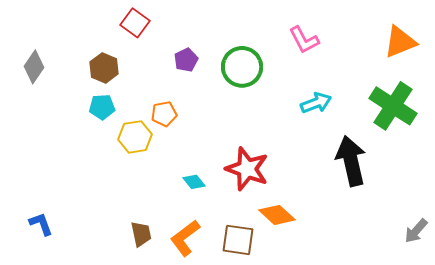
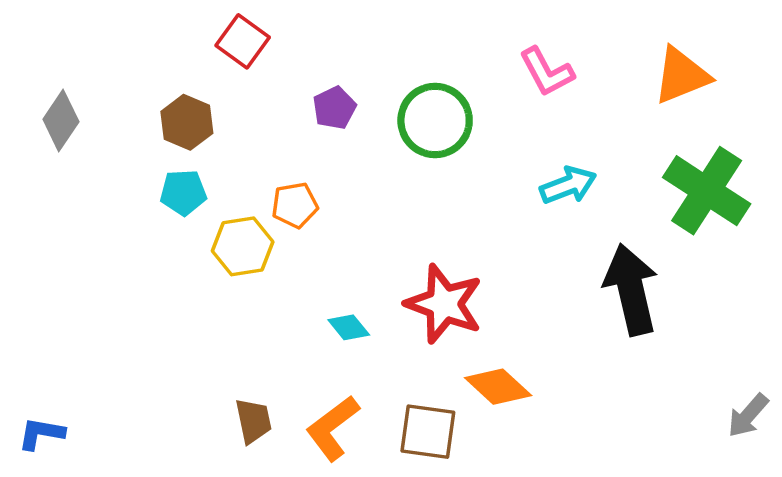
orange triangle: (400, 42) -> (681, 76), moved
blue L-shape: (41, 224) -> (41, 433), moved, turned -60

